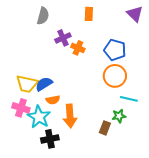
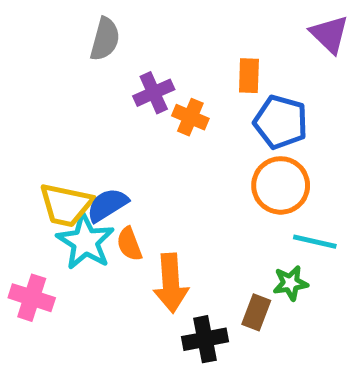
orange rectangle: (89, 14) -> (249, 76), moved
orange semicircle: (53, 100) -> (129, 244), turned 80
pink cross: (21, 108) -> (32, 298), moved
cyan star: (39, 117) -> (85, 242), moved
black cross: (50, 139) -> (205, 339), moved

